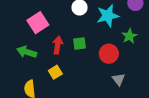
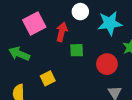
red arrow: (58, 45) -> (62, 32), moved

